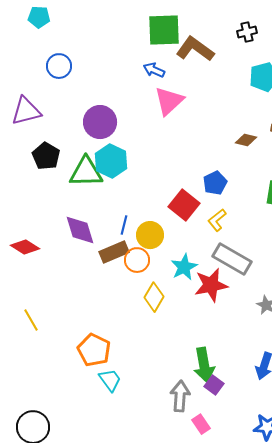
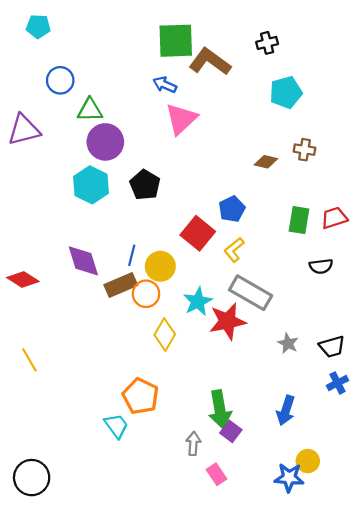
black pentagon: (46, 156) -> (145, 185), moved
cyan hexagon: (111, 161) -> (91, 185), moved
green triangle: (86, 172) -> (90, 110), moved, size x0.7
orange pentagon: (94, 350) -> (141, 396), moved
gray arrow: (180, 396) -> (193, 443), size x0.7

